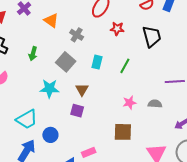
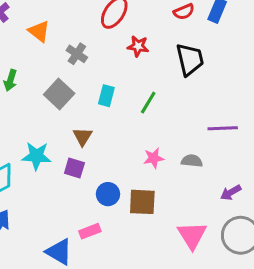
cyan star: (49, 89) -> (36, 156), moved
blue circle: (50, 135) -> (108, 194), moved

